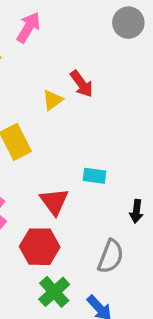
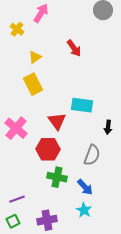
yellow triangle: (53, 100) -> (35, 57), moved
cyan rectangle: (94, 176) -> (82, 105), size x1.5
green cross: (54, 292) -> (57, 177), turned -36

